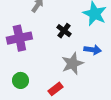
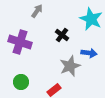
purple cross: (19, 38) -> (20, 42), turned 30

